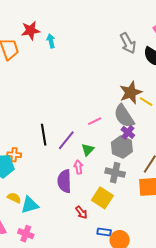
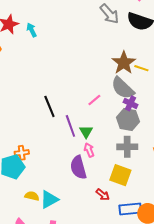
black line: (44, 135) -> (49, 106), moved
purple line: (66, 140) -> (70, 126), turned -45
green triangle: (88, 150) -> (86, 132), moved
blue rectangle: (104, 232) -> (130, 209), size x1.5

